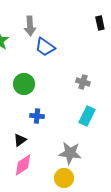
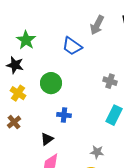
gray arrow: (30, 26) -> (97, 25), moved, turned 30
gray star: (70, 153) -> (97, 152), size x0.6

